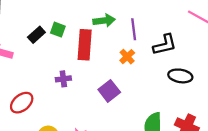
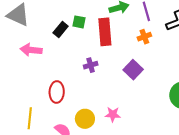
orange cross: (127, 57) -> (144, 37), turned 32
red ellipse: (22, 103) -> (57, 92), turned -40

